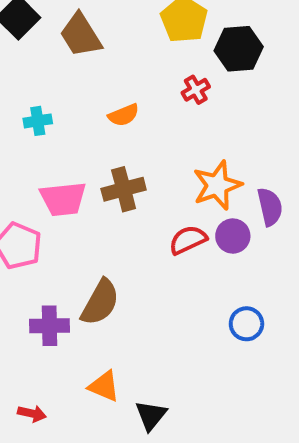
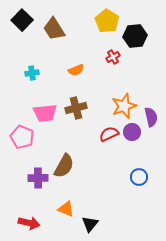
red arrow: (32, 414) -> (29, 223), size x1.5

